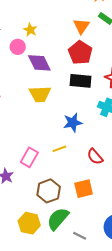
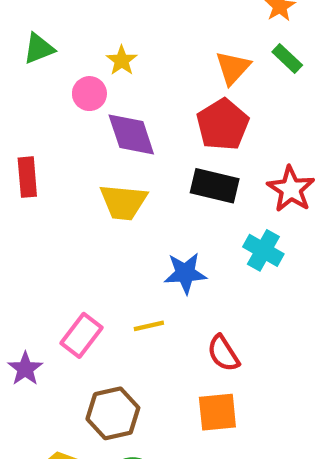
orange square: (84, 189) -> (217, 412), moved

